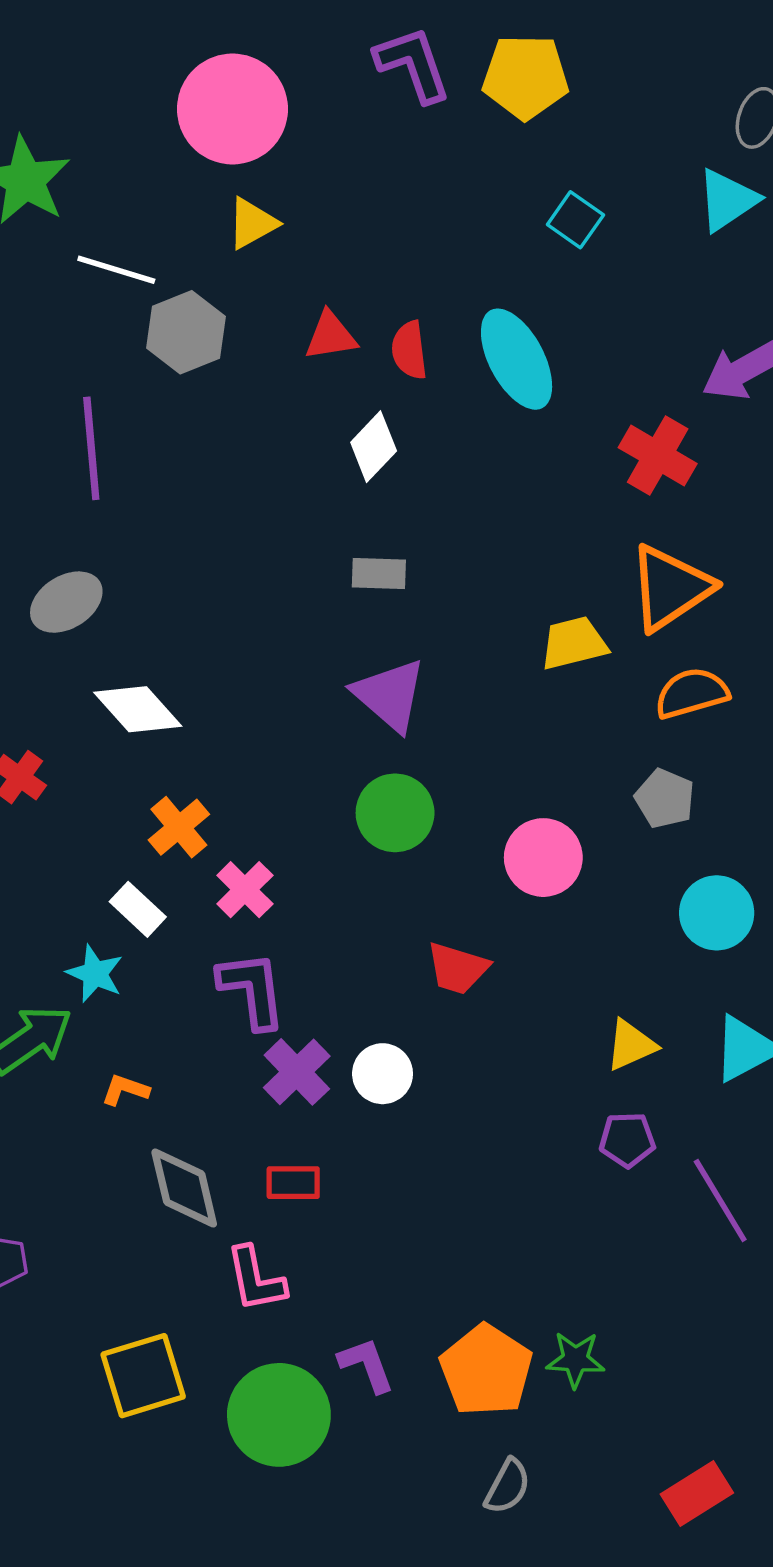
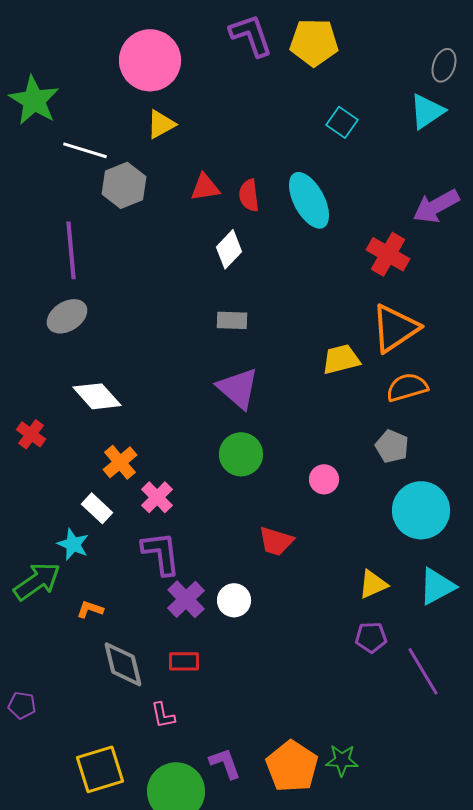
gray ellipse: (66, 602) -> (67, 316), moved
pink circle: (543, 858) -> (324, 479), size x0.7
cyan circle: (717, 913) -> (421, 510), size x1.4
pink L-shape: (256, 1279) -> (163, 715), size x0.7

